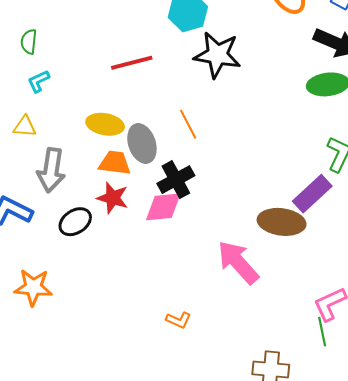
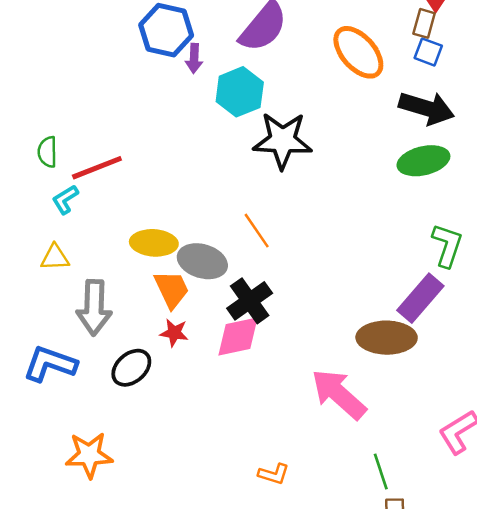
red line: (132, 63) -> (97, 168), moved
gray ellipse: (142, 143) -> (202, 261), turned -48
orange trapezoid: (115, 163) -> (172, 289), turned 64
red star: (113, 198) -> (174, 333), size x0.7
green line: (322, 332) -> (381, 471), moved

